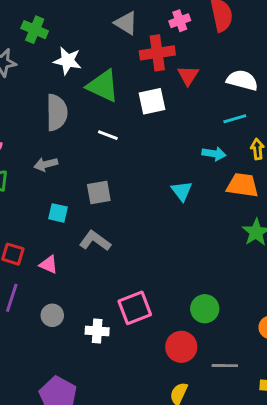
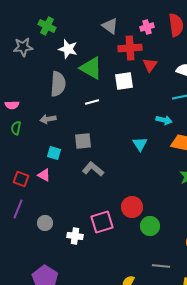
white line: (108, 135) -> (92, 102), turned -40
gray L-shape: (95, 241) -> (93, 169), moved
pink triangle: (49, 265) -> (44, 175), moved
red circle: (181, 347) -> (132, 207), moved

